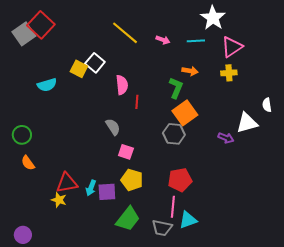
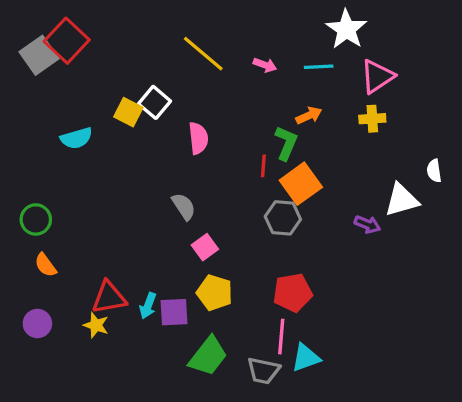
orange arrow: (190, 71) -> (309, 115), turned -35
red line: (137, 102) -> (263, 166), moved
pink square: (126, 152) -> (205, 247), turned 35
purple circle: (23, 235) -> (37, 324), moved

